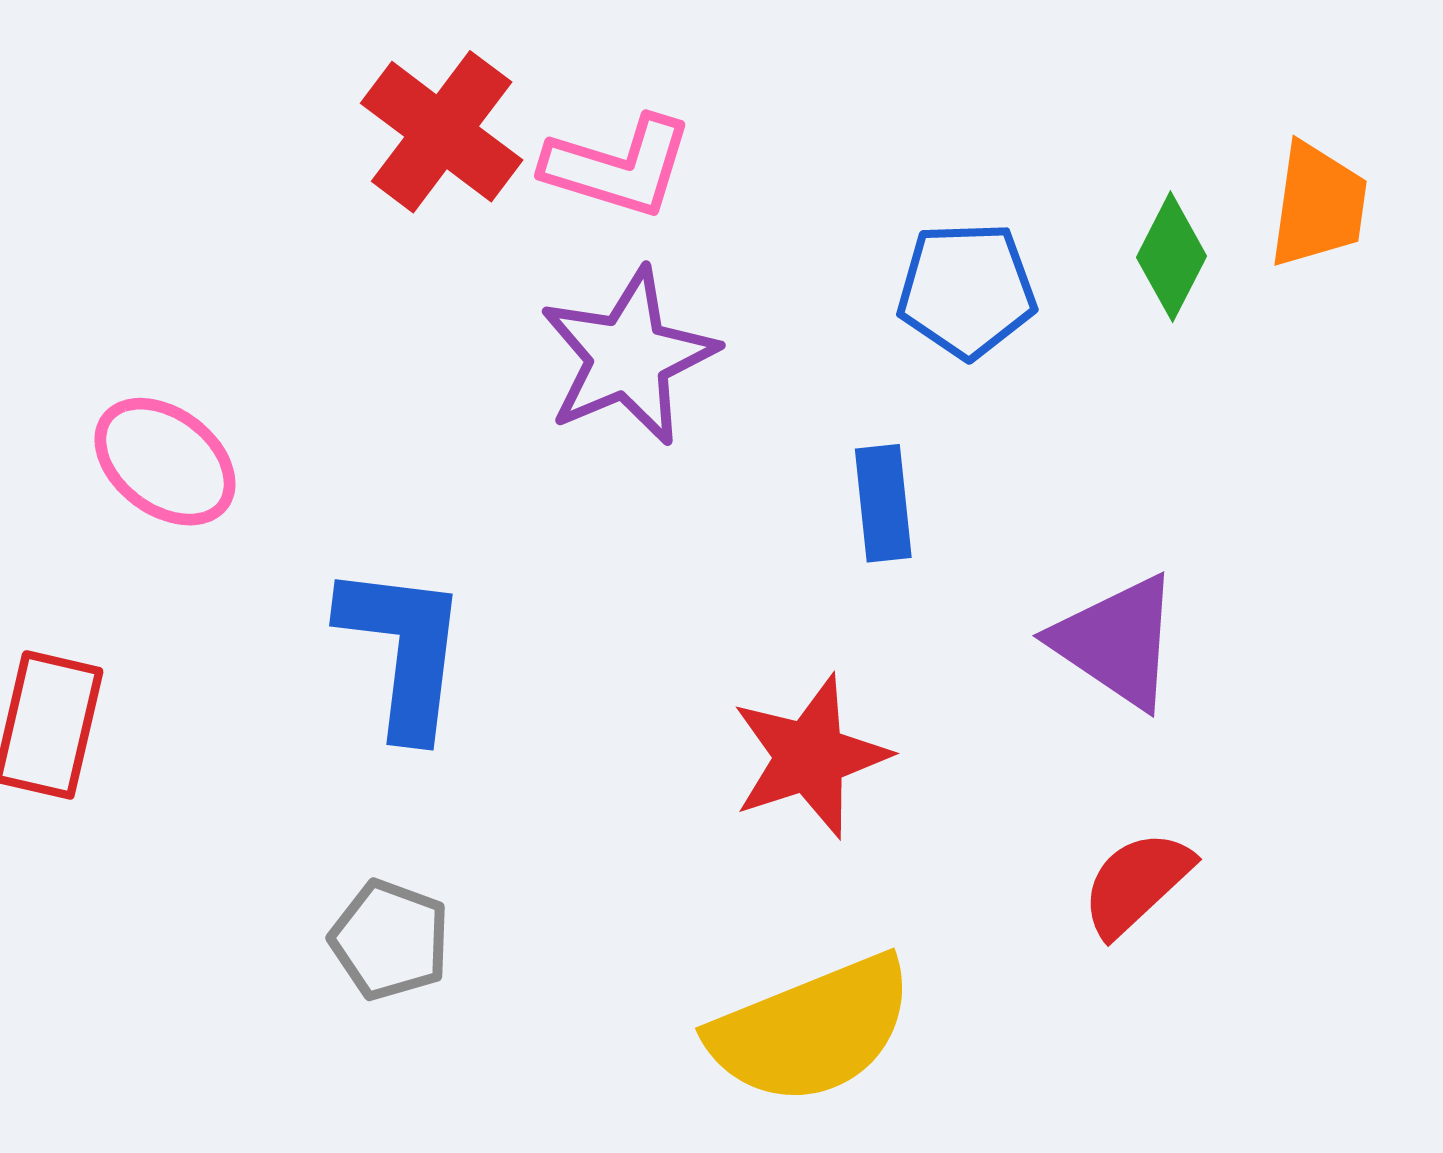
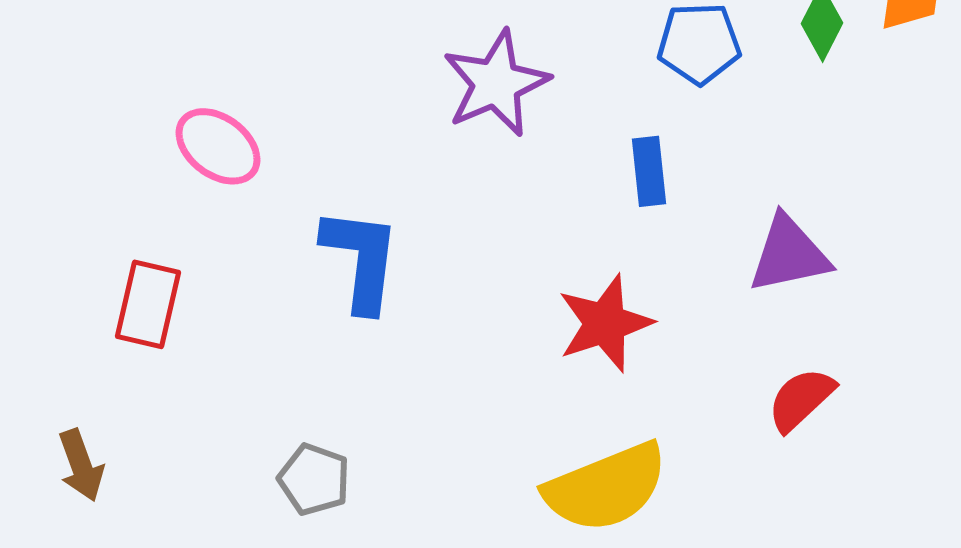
purple triangle: (1117, 642) -> (789, 254), turned -46
gray pentagon: (390, 940) -> (314, 479), moved

